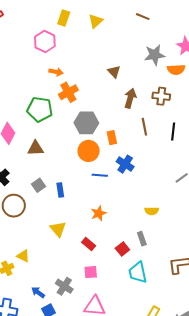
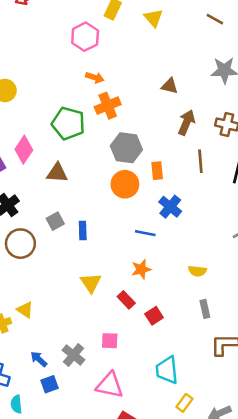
yellow triangle: (96, 21) -> (153, 18), turned -35
brown triangle: (114, 72) -> (170, 86), turned -40
blue line: (100, 175) -> (145, 233), moved
orange star: (99, 213) -> (141, 269), moved
yellow triangle: (58, 229) -> (91, 283), moved
gray rectangle: (142, 239) -> (205, 309), moved
red rectangle: (89, 244) -> (126, 300), moved
cyan trapezoid: (138, 273) -> (167, 370), moved

